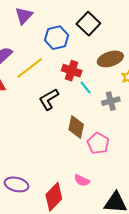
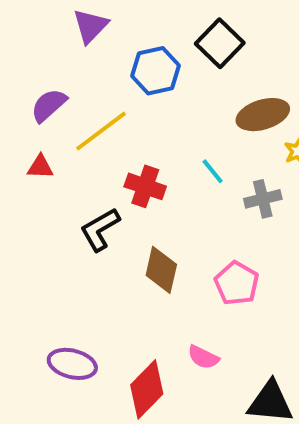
red cross: (72, 71) -> (145, 186), moved
black L-shape: (49, 99) -> (100, 229), moved
brown diamond: (76, 127) -> (161, 270), moved

